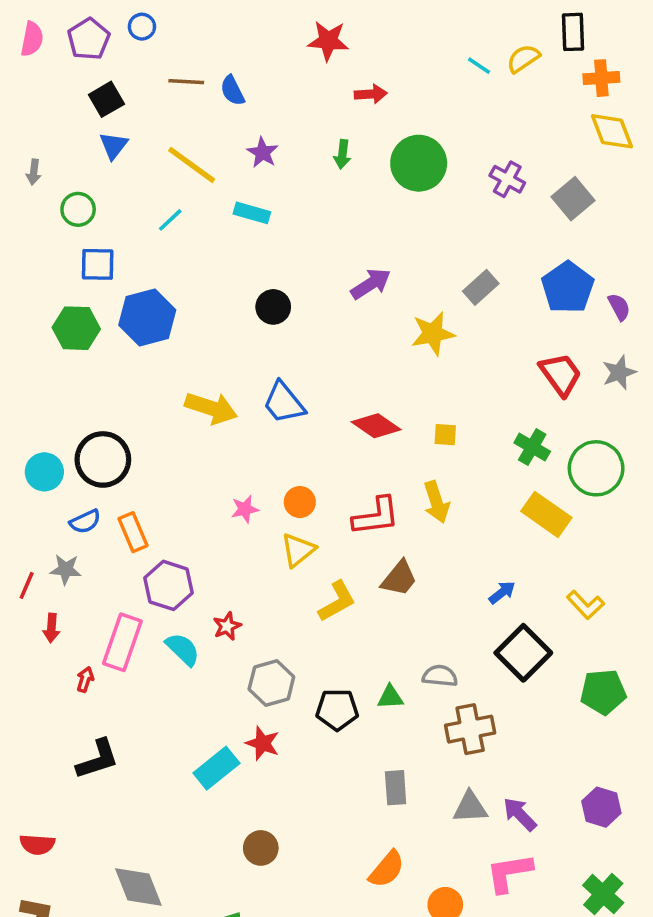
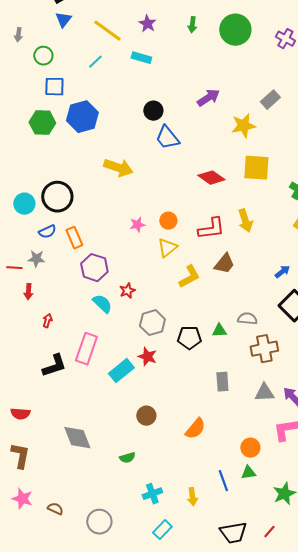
blue trapezoid: (284, 403) -> (167, 138), moved
yellow square: (445, 435) -> (256, 168), moved, size x2.0
red line: (27, 585) -> (14, 268), turned 70
pink rectangle: (122, 642) -> (86, 349), moved
orange semicircle: (387, 869) -> (195, 429), moved

